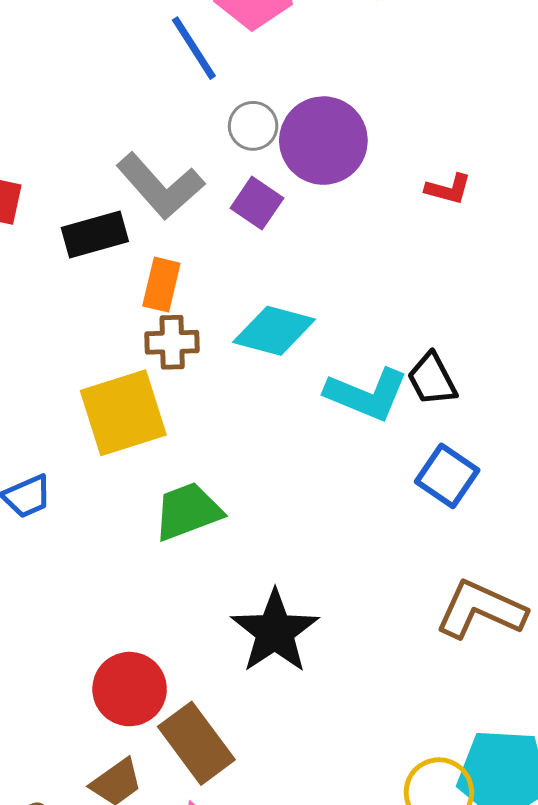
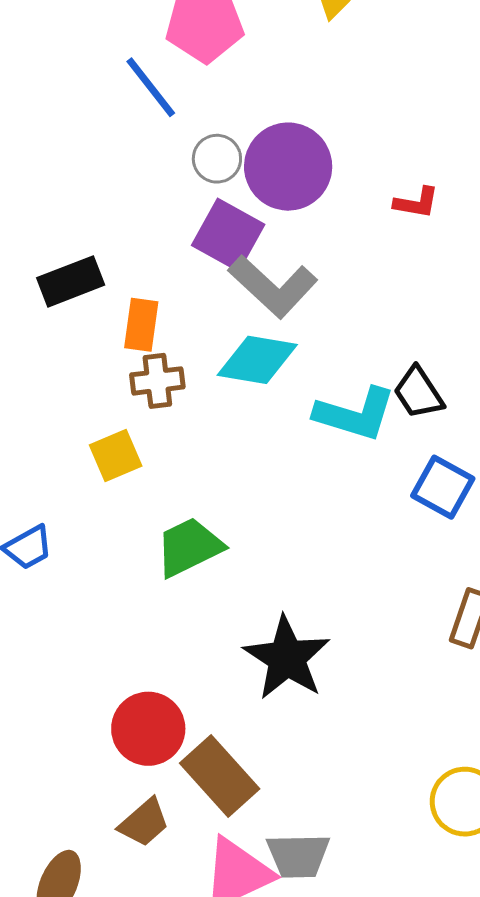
gray L-shape: (160, 186) -> (273, 286), moved
purple square: (257, 203) -> (228, 235), size x1.4
yellow square: (123, 413) -> (116, 455), size x0.6

